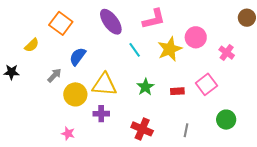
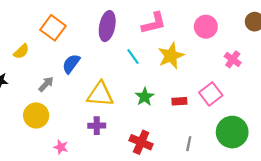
purple ellipse: (111, 22) -> (107, 26), turned 48
pink circle: (196, 37) -> (206, 27), moved
yellow circle: (75, 94) -> (36, 115), moved
green circle: (226, 120) -> (232, 132), size x1.5

